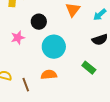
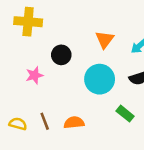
cyan circle: (54, 47) -> (100, 79), moved
brown line: (26, 85) -> (45, 121), moved

